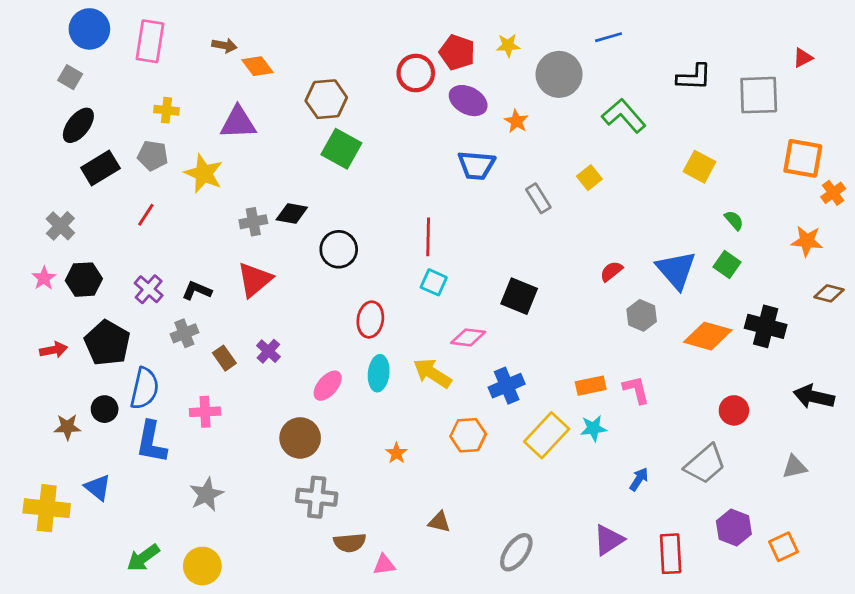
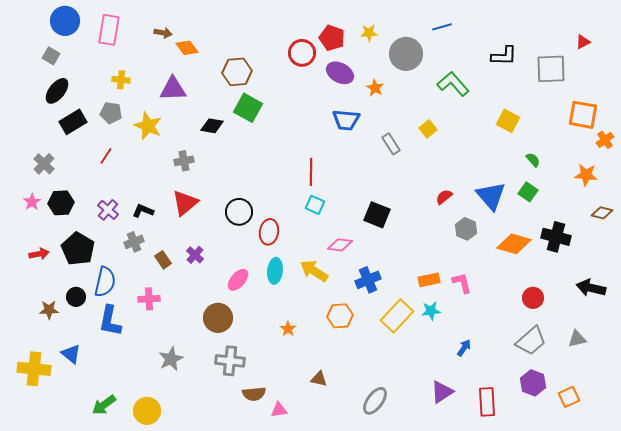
black diamond: (292, 213) -> (212, 126), moved
black circle: (339, 249) -> (239, 212), moved
gray trapezoid: (705, 464) -> (531, 341), moved
gray star: (206, 494) -> (171, 359), moved

